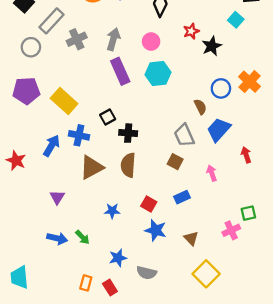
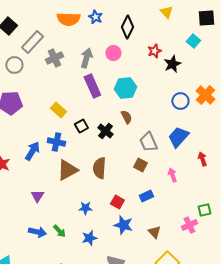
pink circle: (151, 41) -> (113, 53), moved
yellow rectangle: (64, 101) -> (58, 110), moved, size x0.7
brown semicircle: (200, 107) -> (126, 117), moved
black cross: (128, 133) -> (105, 131), moved, turned 35
blue star: (118, 258) -> (89, 238), moved

